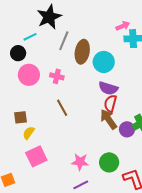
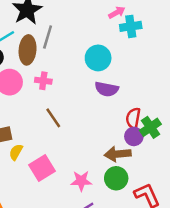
brown ellipse: (82, 52) -> (28, 50), moved
red semicircle: (110, 103) -> (133, 118), moved
brown arrow: (109, 119) -> (118, 154), moved, turned -55
pink square: (36, 156) -> (42, 168), moved

